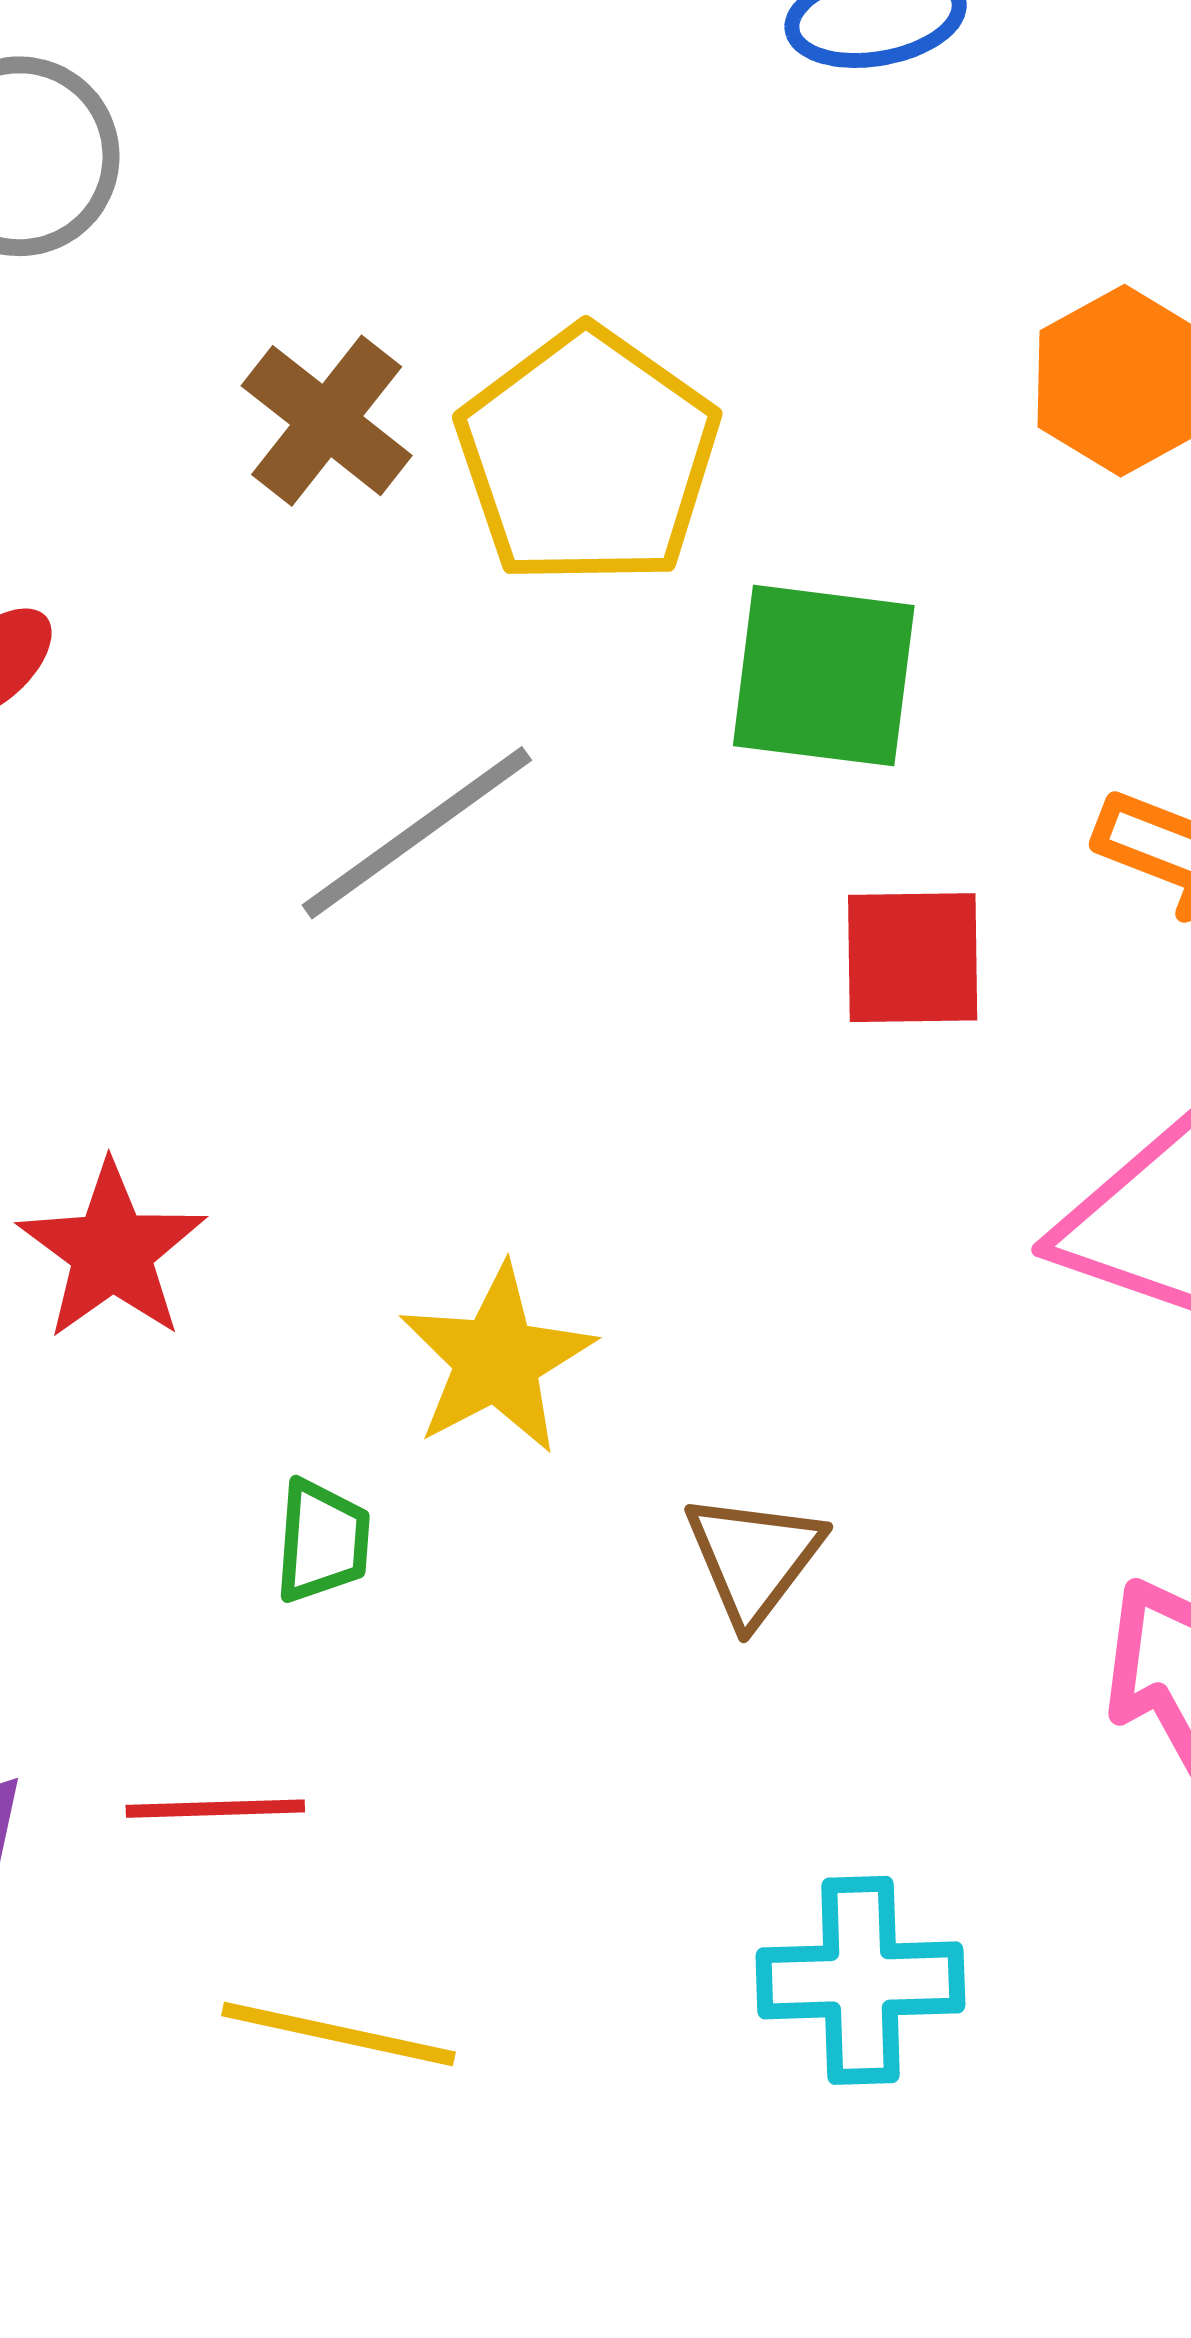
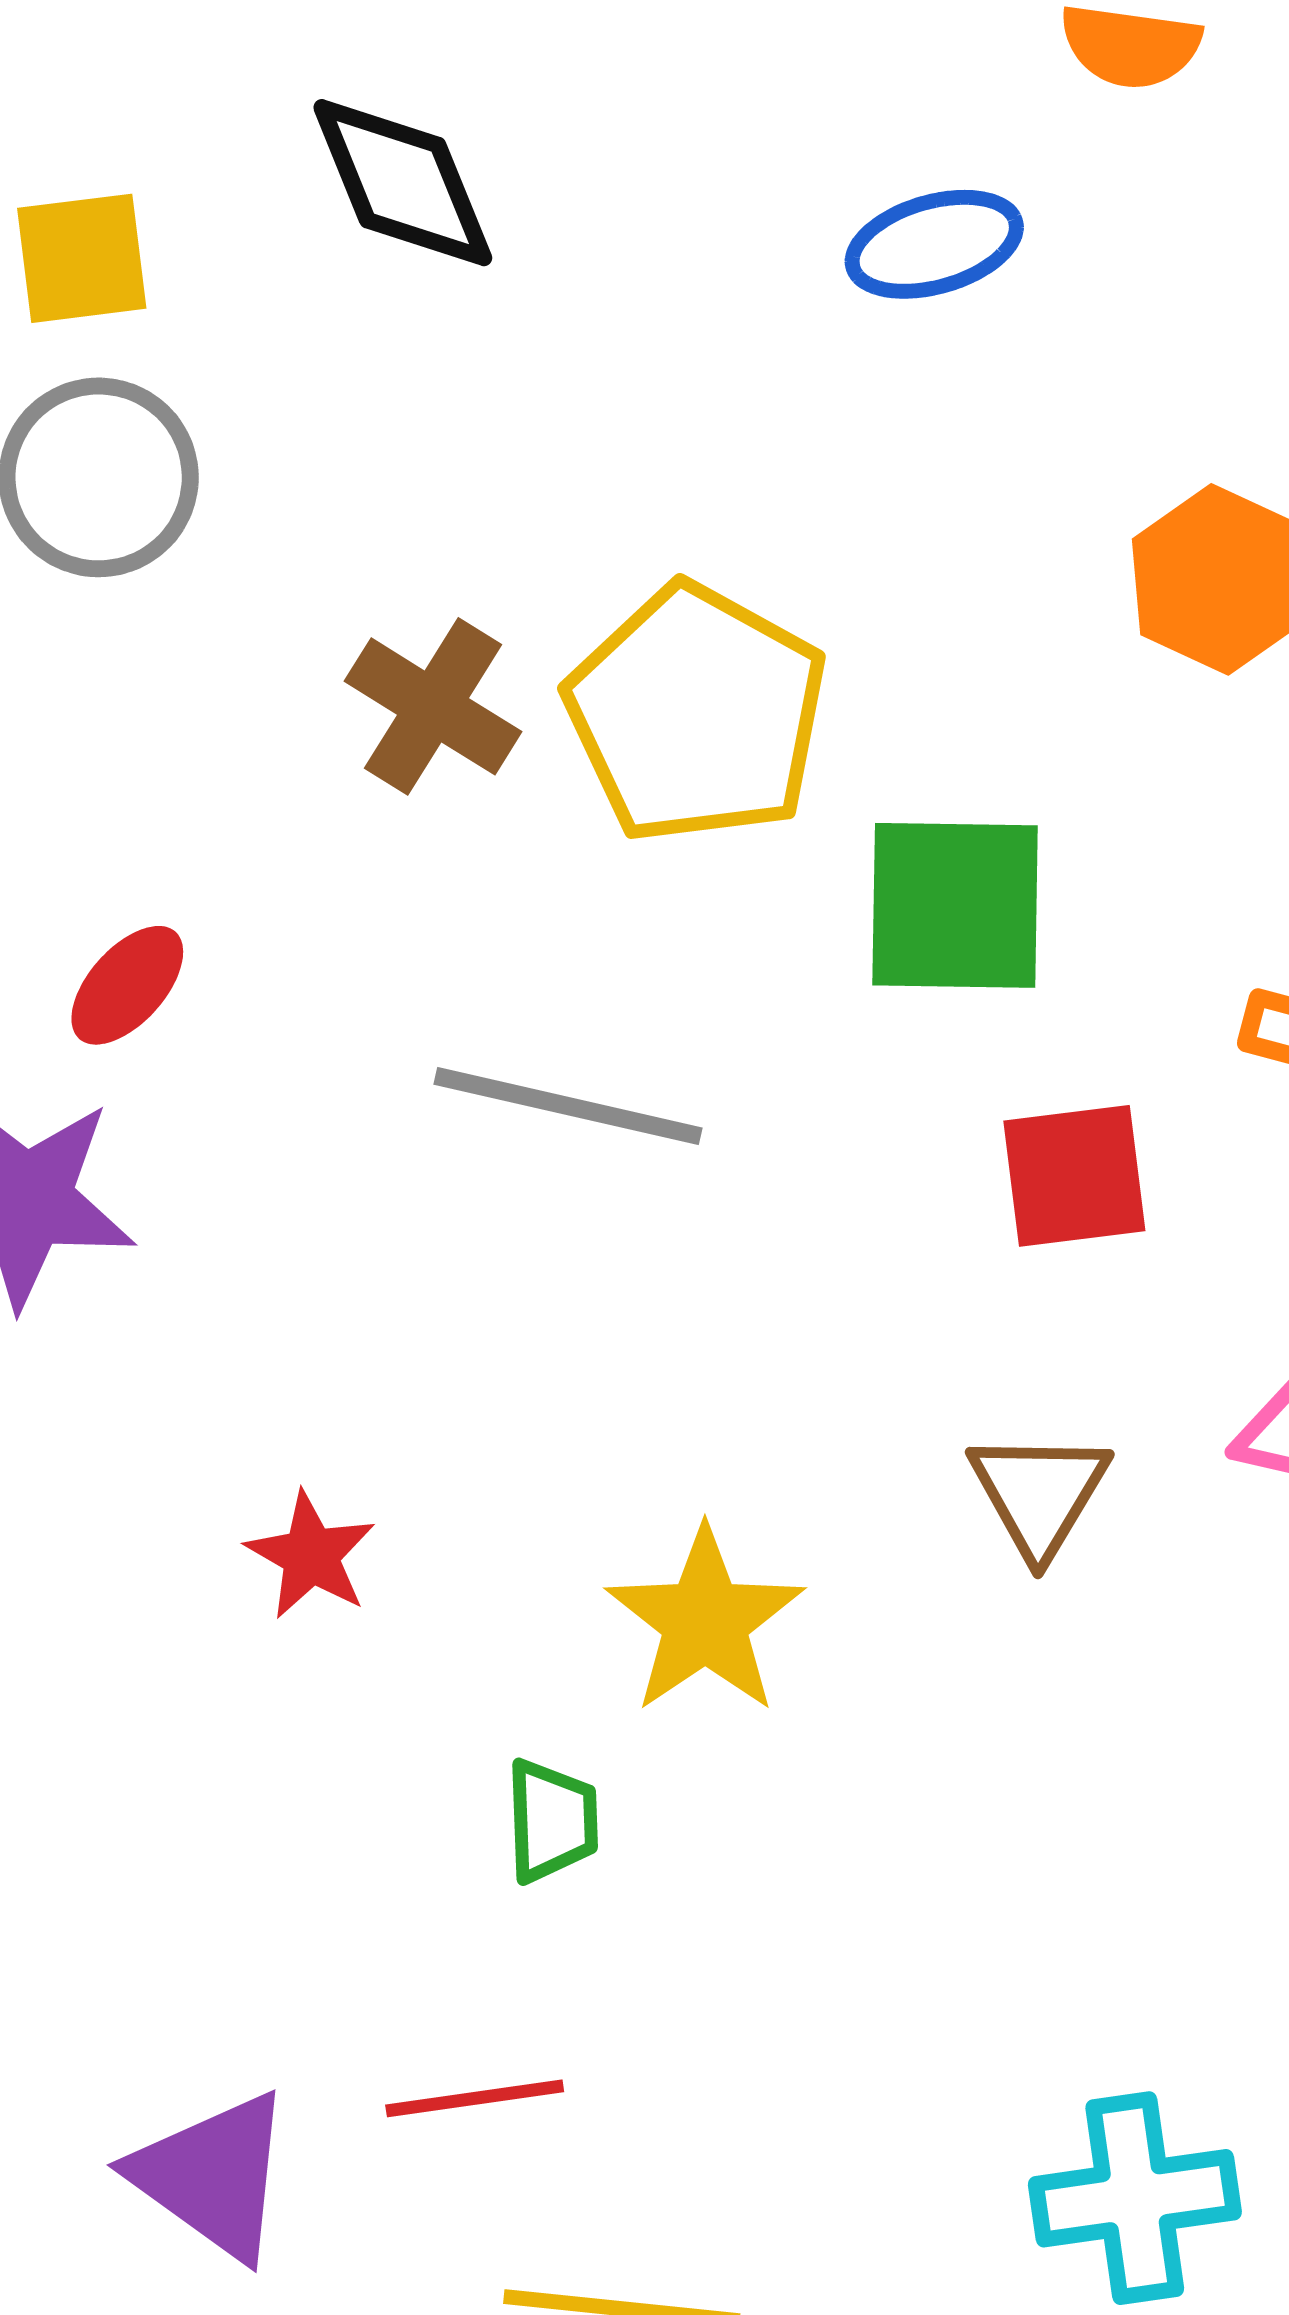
gray line: (417, 833) -> (568, 1106), turned 55
red star: (112, 1251) -> (311, 1555), size x0.7
brown triangle: (754, 1558) -> (1039, 1493), moved

